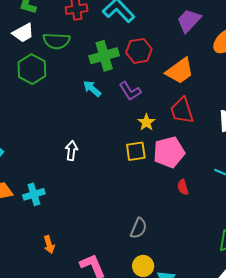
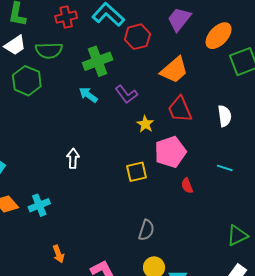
red hexagon: (139, 51) -> (137, 37), moved
yellow square: (136, 151) -> (137, 172), moved

